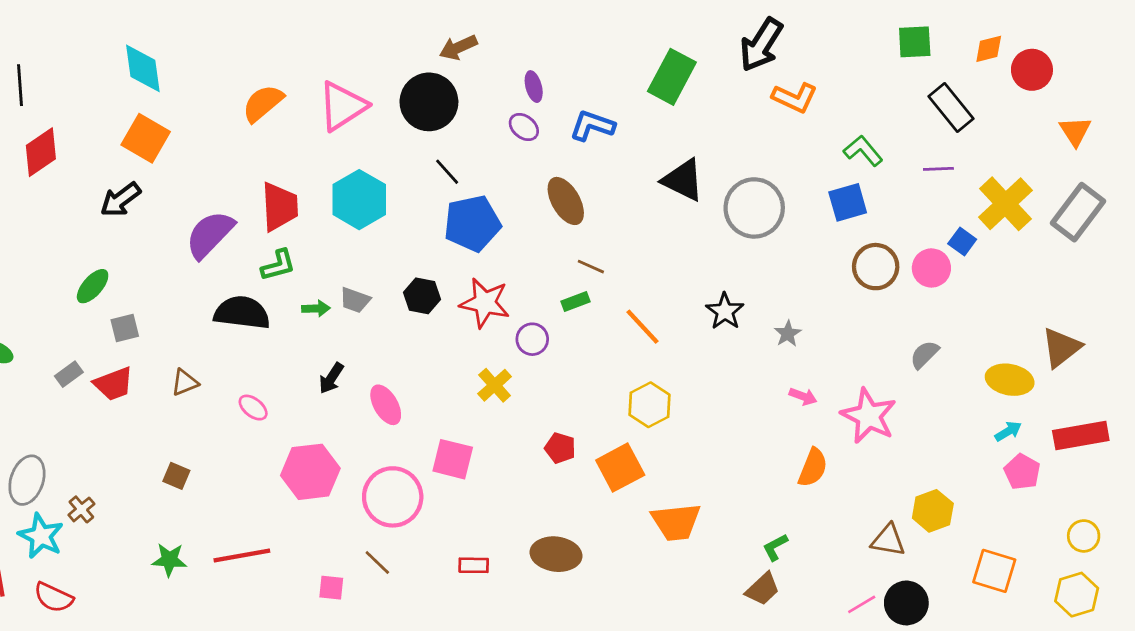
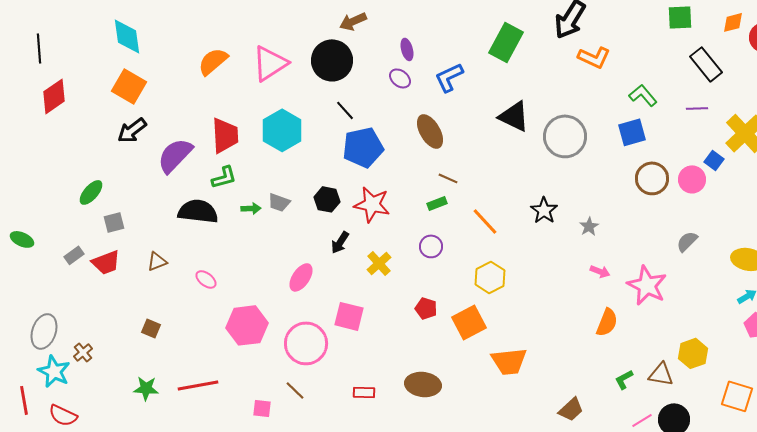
blue L-shape: (592, 126) -> (449, 77), turned -44
black arrow: (120, 200) -> (132, 130), moved
purple circle: (532, 339) -> (431, 246), moved
black arrow: (331, 378) -> (340, 242), moved
pink ellipse: (386, 405) -> (301, 277), turned 64
green L-shape: (775, 547) -> (624, 379), moved

